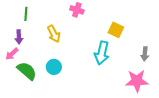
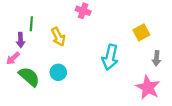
green line: (26, 14) -> (31, 24), moved
yellow square: (116, 30) -> (141, 32), moved, turned 35
pink star: (137, 81) -> (148, 87), turned 30

